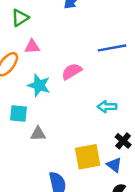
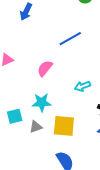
cyan star: (39, 85) -> (42, 102), moved
yellow square: (88, 157) -> (64, 126), moved, turned 35

